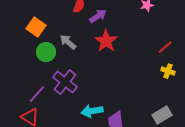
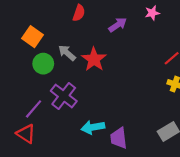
purple arrow: (98, 16) -> (118, 25), moved
red star: (106, 41) -> (94, 59), moved

